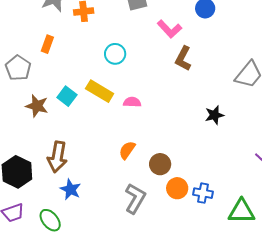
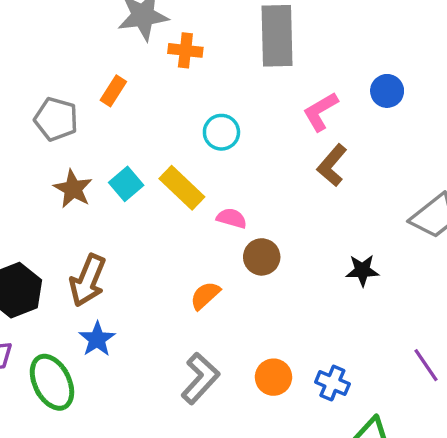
pink L-shape: (169, 29) -> (320, 111), turned 90
gray pentagon: (18, 68) -> (56, 119), turned -30
brown circle: (160, 164) -> (262, 257), moved
blue cross: (203, 193) -> (332, 383), moved
green ellipse: (50, 220) -> (52, 382), size x1.4

